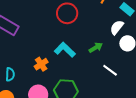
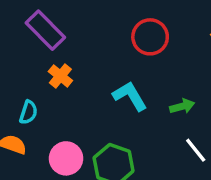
orange cross: (41, 64) -> (60, 76), moved, turned -32

